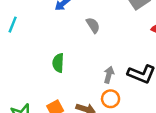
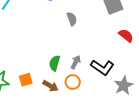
green semicircle: (58, 63) -> (55, 63), moved

